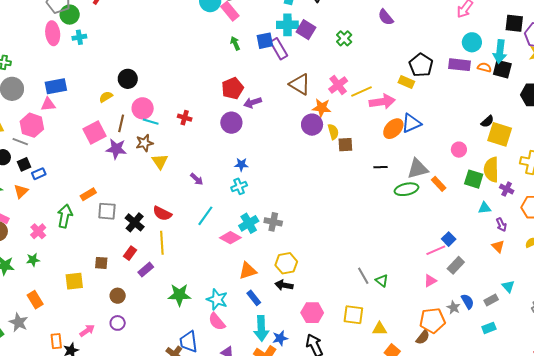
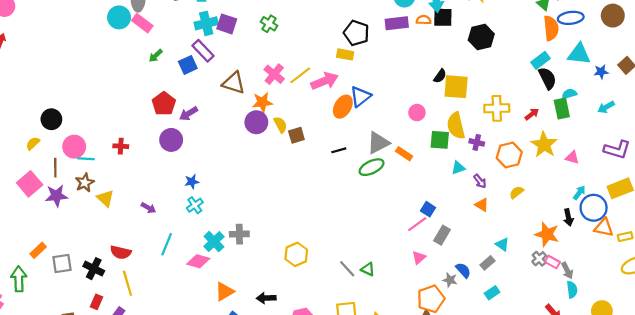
blue square: (265, 41) -> (188, 65), moved
green arrow: (235, 43) -> (156, 56), turned -96
yellow hexagon: (286, 263) -> (296, 254), moved

